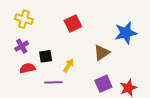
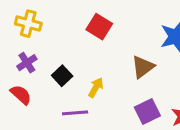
red square: (73, 23) -> (99, 27), turned -30
black square: (46, 56) -> (62, 76), turned -32
red semicircle: (28, 68) -> (21, 95), moved, turned 56

